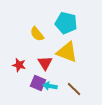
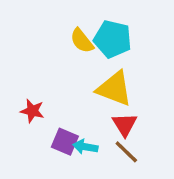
yellow semicircle: (37, 34) -> (82, 41), moved
red triangle: (45, 63) -> (125, 125), moved

